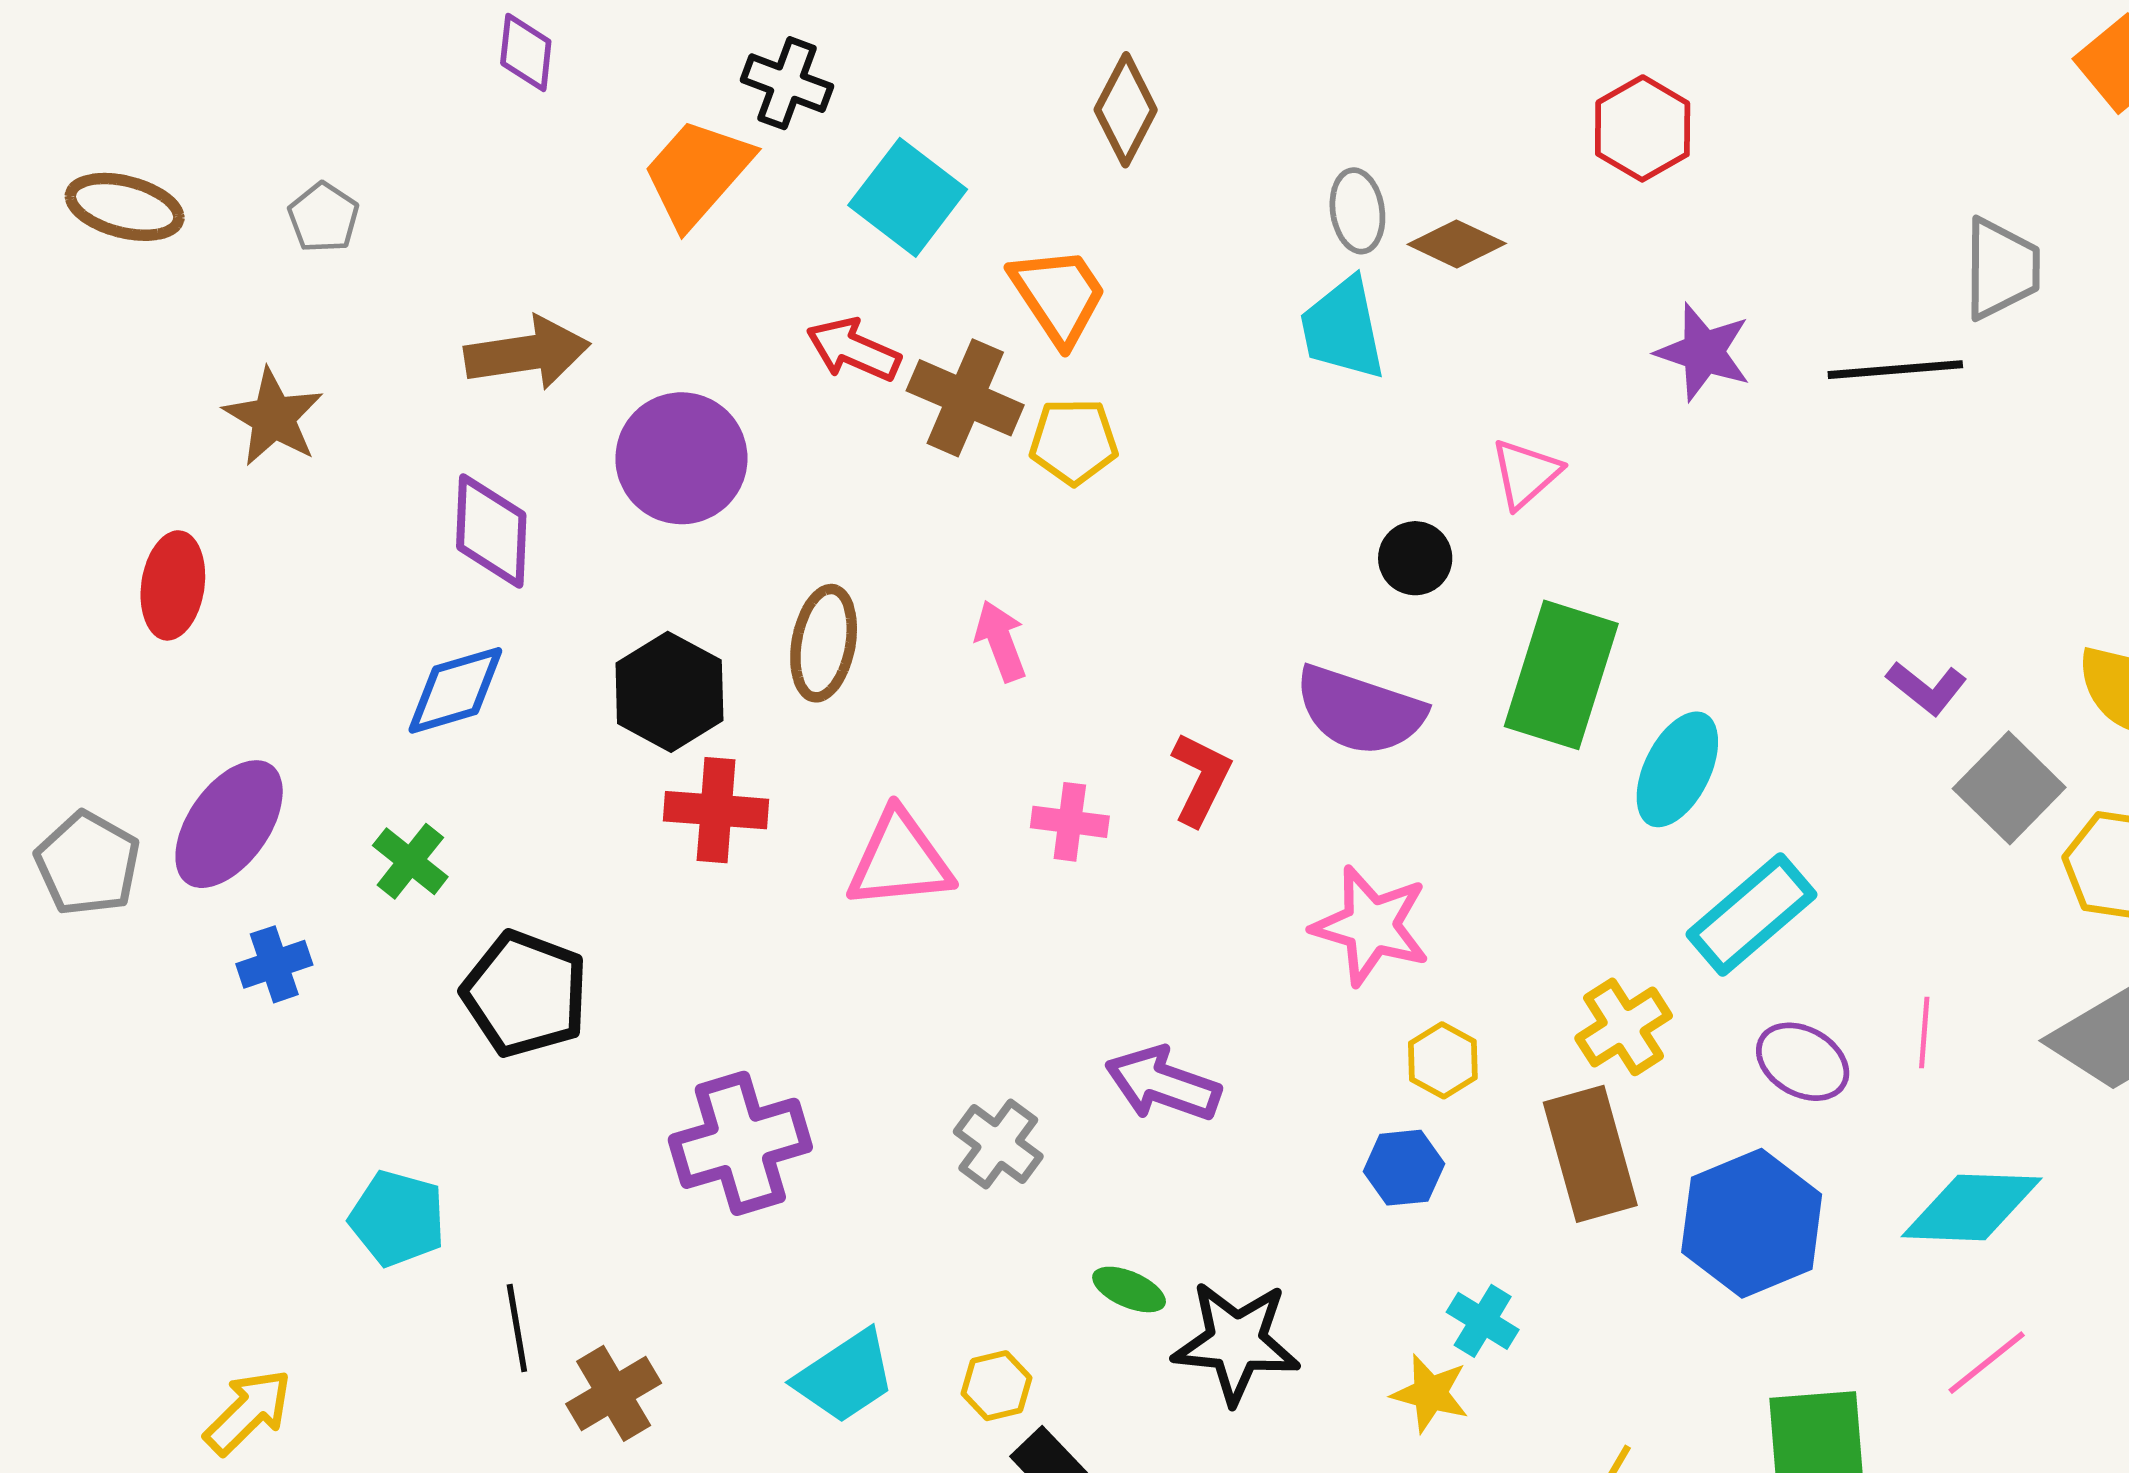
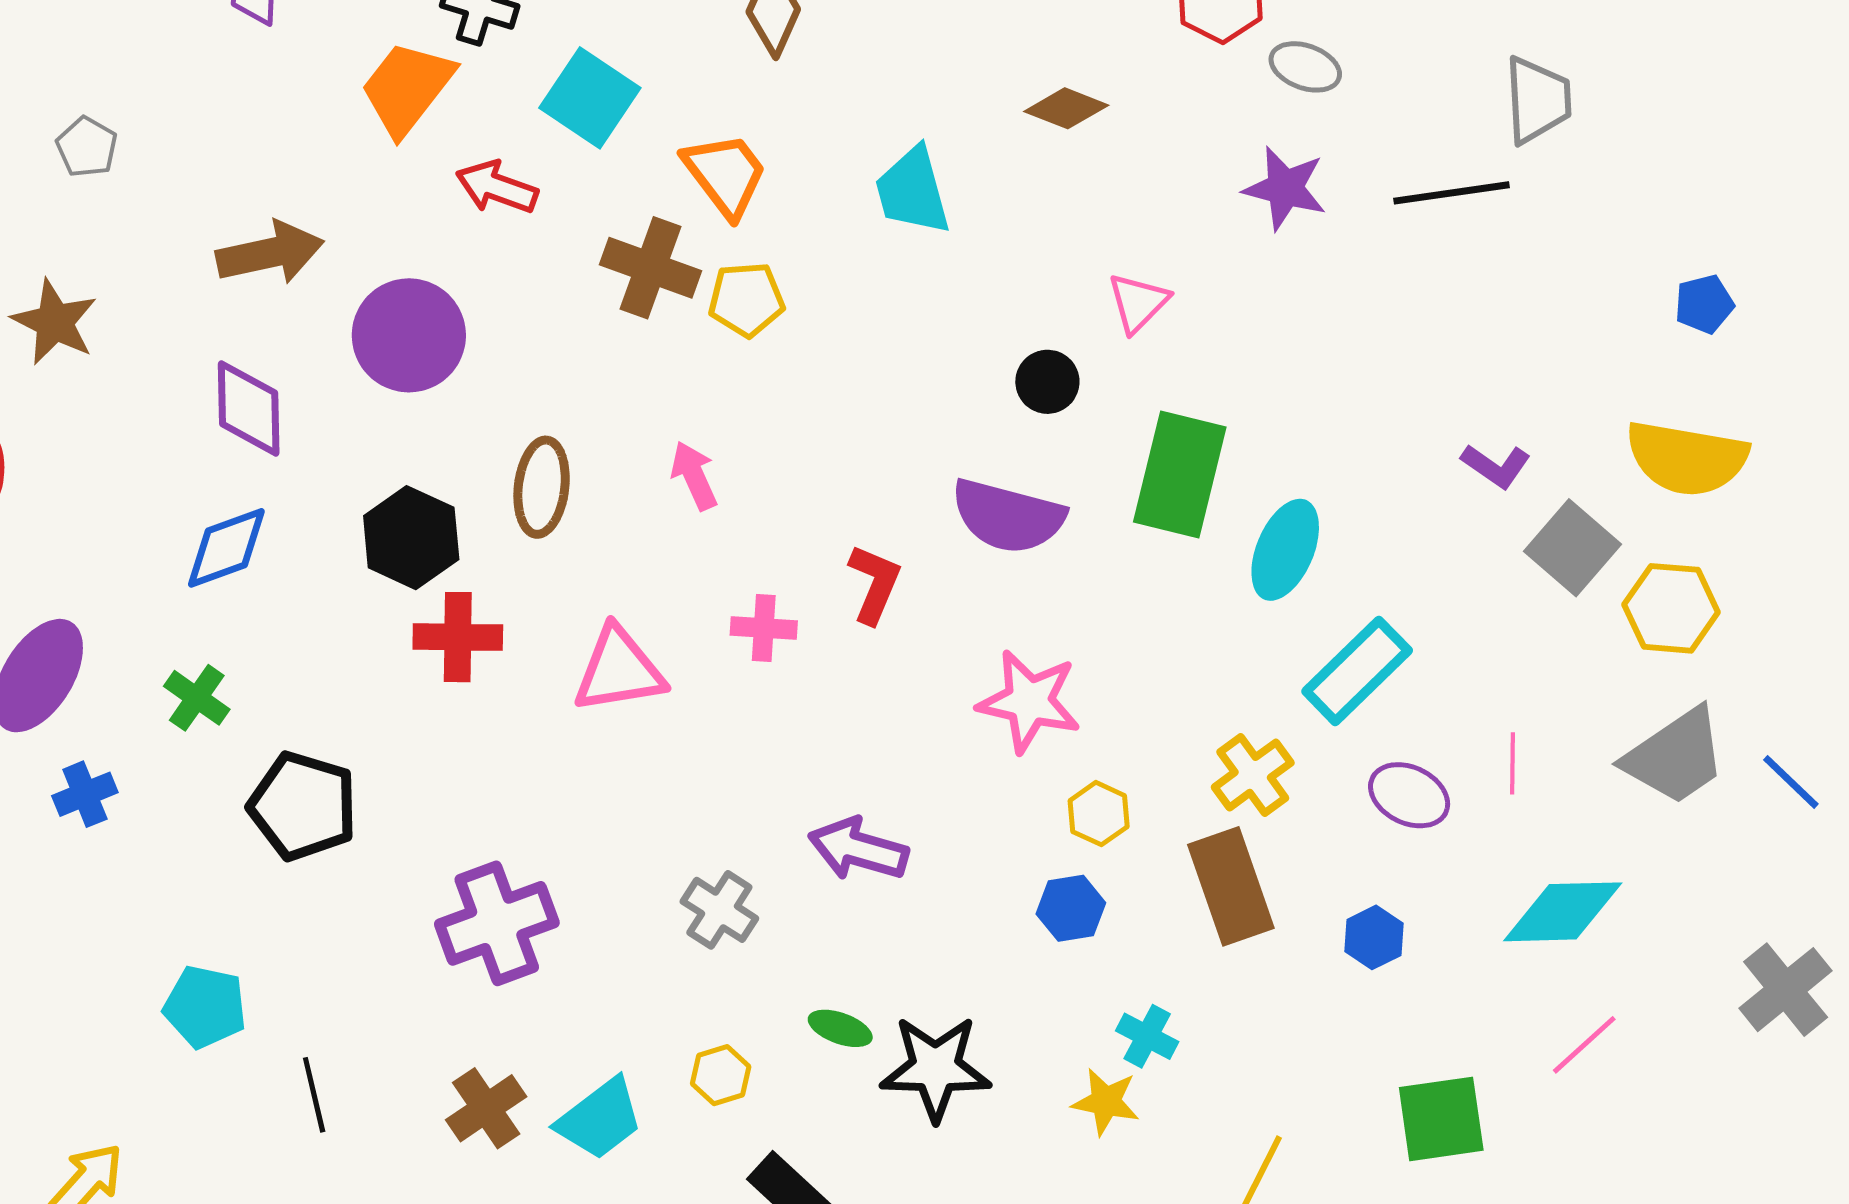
gray ellipse: (1357, 211) -> (1305, 67), moved, turned -58
cyan trapezoid: (1343, 329) -> (913, 191), moved
red arrow: (853, 350) -> (497, 187), moved
blue hexagon: (1752, 1223) -> (1374, 937), size x0.5
yellow hexagon: (997, 1386) -> (721, 1075), moved
brown cross: (614, 1393) -> (486, 1108), moved

